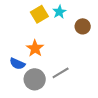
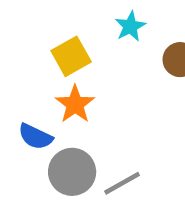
yellow square: (39, 14) -> (71, 56), moved
gray line: (61, 73) -> (122, 183), moved

